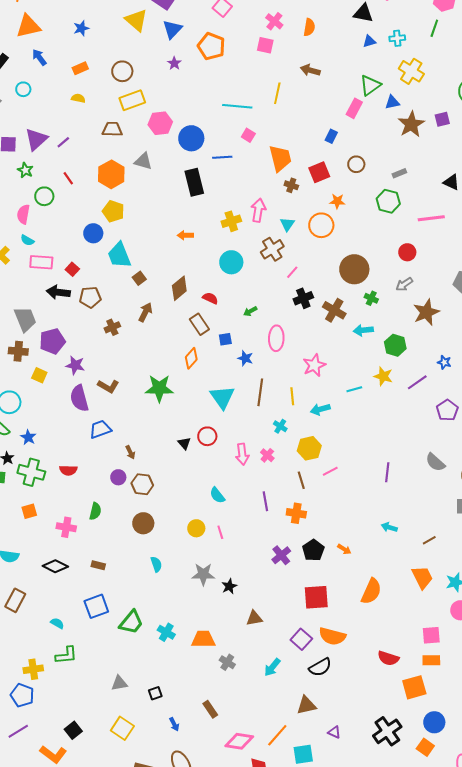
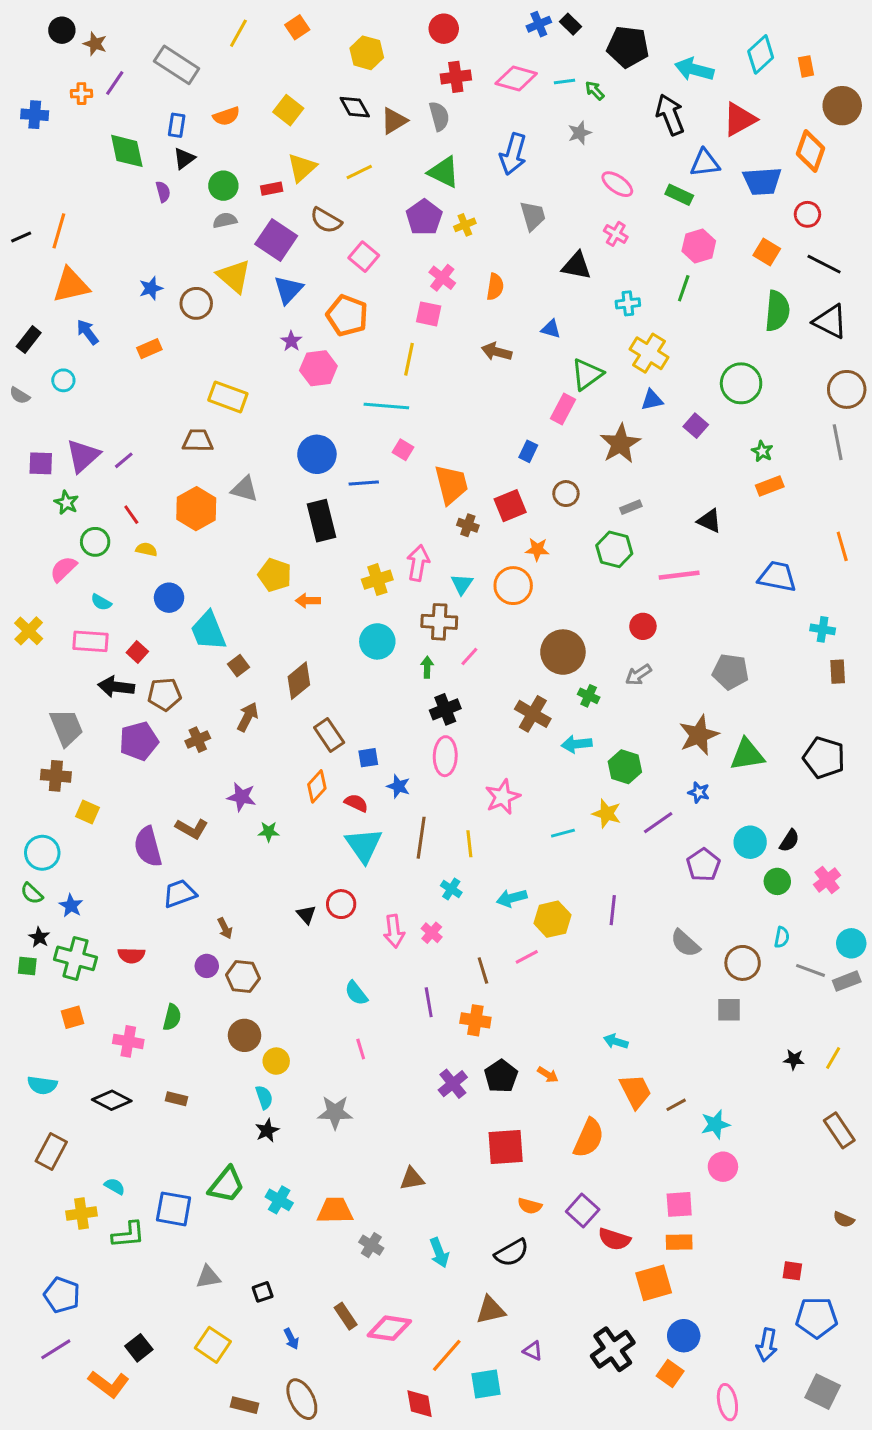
blue triangle: (369, 41) -> (551, 329), moved, turned 32
brown circle: (122, 71) -> (196, 303), moved
yellow line: (277, 93) -> (409, 359), moved
yellow semicircle: (78, 98) -> (146, 549), moved
yellow rectangle: (132, 100) -> (228, 397), turned 40
blue triangle: (392, 102) -> (652, 400), moved
purple square: (442, 119) -> (696, 426), turned -35
pink hexagon: (160, 123) -> (318, 368), moved
brown star: (411, 124) -> (620, 444), moved
yellow pentagon: (113, 211) -> (275, 575), moved
pink semicircle: (23, 214) -> (63, 569), turned 36
cyan semicircle: (27, 240) -> (101, 602), moved
brown cross: (272, 249) -> (439, 622), turned 35
red semicircle: (210, 298) -> (356, 803), moved
black cross: (303, 298) -> (445, 709), moved
green arrow: (250, 311) -> (427, 667), moved, turned 120
brown star: (426, 312) -> (699, 735), moved
purple pentagon: (52, 341) -> (139, 741), moved
purple star: (75, 365) -> (241, 797), moved
green star: (159, 388) -> (269, 832), size x0.5
cyan arrow: (320, 409) -> (512, 898), moved
yellow hexagon: (309, 448) -> (552, 919), moved
purple line: (387, 472) -> (613, 910), moved
yellow circle: (196, 528) -> (276, 1061), moved
brown line: (429, 540) -> (676, 1105), moved
orange trapezoid: (422, 577) -> (635, 1091), moved
black star: (229, 586) -> (267, 1130), moved
blue square: (96, 606) -> (174, 1209), moved, turned 30
orange semicircle: (332, 636) -> (530, 1206), size x0.6
purple square: (301, 639) -> (583, 1210), moved
cyan arrow: (272, 667) -> (439, 1253), turned -60
yellow cross: (33, 669) -> (81, 1213), moved
pink diamond: (239, 741) -> (389, 1328), moved

